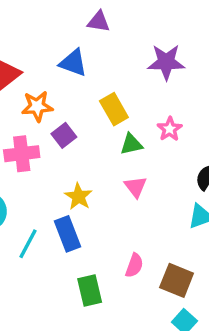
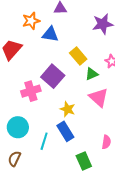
orange star: (37, 106) -> (31, 21), moved
purple square: (64, 135) -> (53, 76), size x1.6
pink triangle: (136, 187) -> (99, 98), size x1.5

